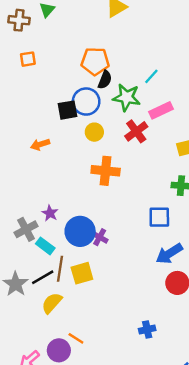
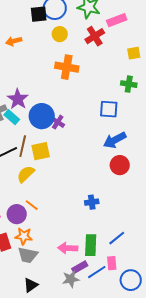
purple star: (50, 213) -> (18, 99), size x1.5
cyan rectangle: (45, 246) -> (12, 117), moved
yellow semicircle: (52, 303) -> (26, 174), moved

